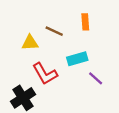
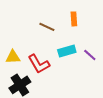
yellow triangle: (30, 43) -> (13, 57), moved
purple line: (96, 78) -> (90, 55), moved

